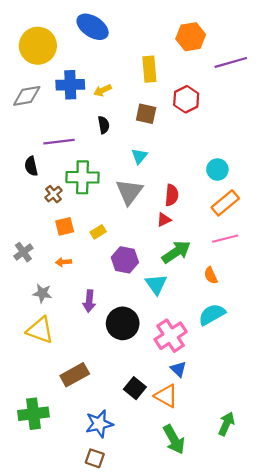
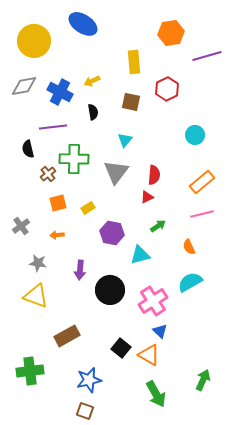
blue cross: (70, 85) -> (60, 92), moved, turned 30
cyan circle: (217, 170) -> (195, 135), moved
green arrow: (176, 252) -> (158, 226), size x0.6
cyan triangle: (156, 284) -> (140, 255), turned 50

